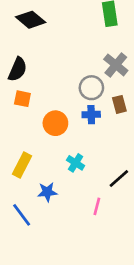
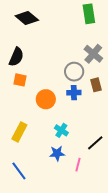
blue star: (47, 192) -> (57, 153), moved

